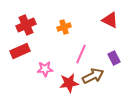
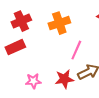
orange cross: (64, 27) -> (59, 23), size x1.5
pink star: (45, 69) -> (33, 81), moved

